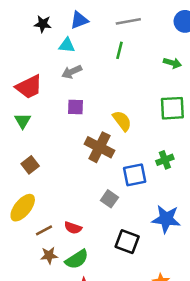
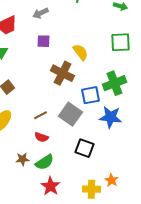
green cross: (165, 160) -> (114, 83), size x1.6
gray square: (109, 199) -> (70, 114), size x1.6
blue star: (166, 219) -> (110, 117), moved
brown line: (44, 230) -> (40, 115), moved

